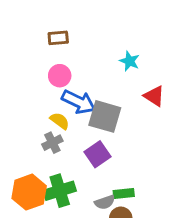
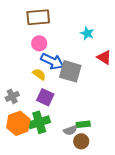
brown rectangle: (58, 38) -> (38, 17), size x1.6
gray cross: (52, 143) -> (12, 96), moved
purple square: (97, 154) -> (45, 97), moved, turned -30

